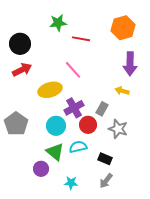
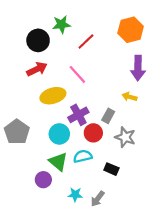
red line: (81, 39) -> (86, 41), turned -54
black circle: (20, 44) -> (38, 40), moved
red arrow: (22, 70) -> (37, 69), moved
gray arrow: (106, 181) -> (98, 199), moved

